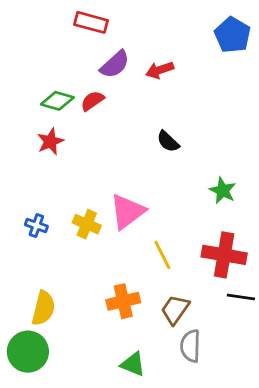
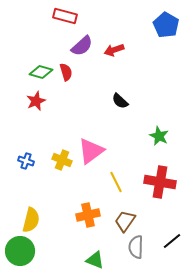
red semicircle: (92, 101) -> (66, 72), turned 108
black line: (241, 297) -> (172, 241), moved, turned -48

